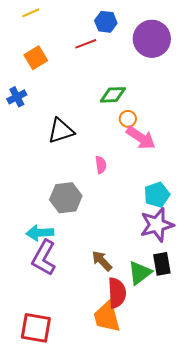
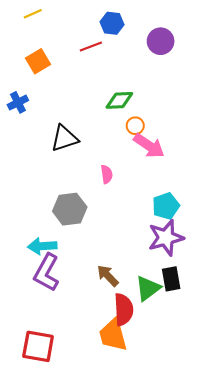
purple circle: (152, 39) -> (161, 41), size x0.7

